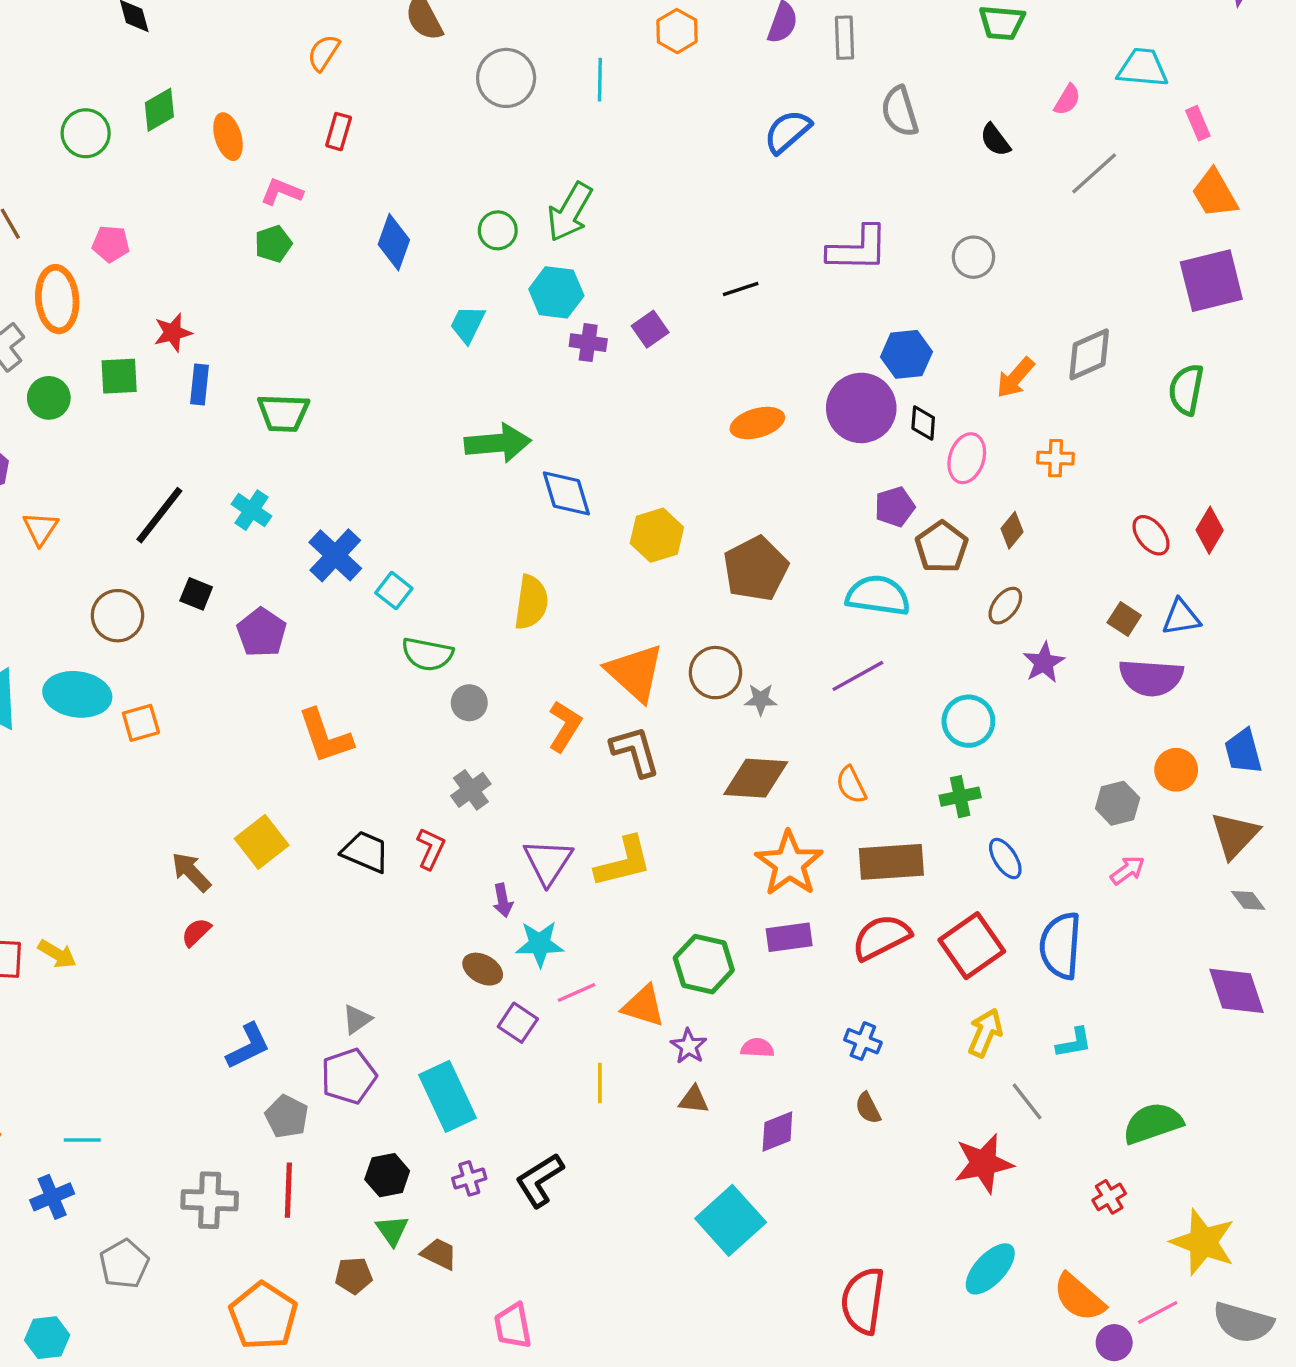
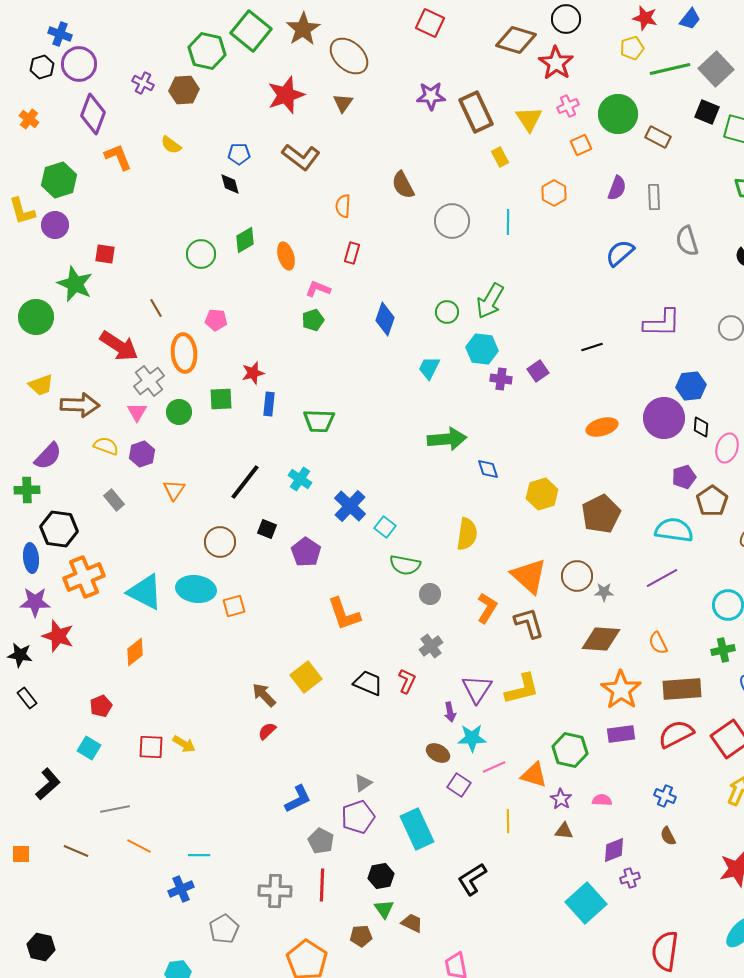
orange semicircle: (324, 53) -> (343, 206), turned -30
blue diamond: (566, 493) -> (488, 469), size x0.7
purple cross: (469, 1178) -> (630, 878), moved

